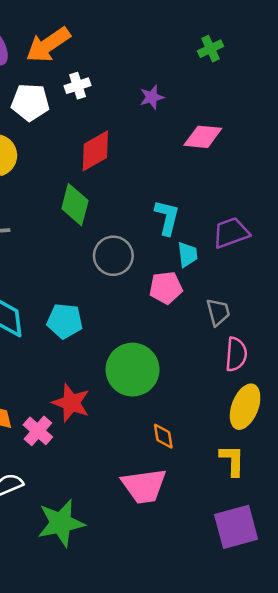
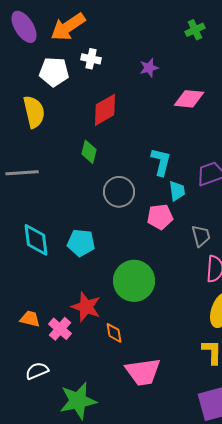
white cross: (78, 86) -> (91, 59), turned 30
green diamond: (75, 205) -> (89, 152), size x0.7
orange diamond: (163, 436) -> (114, 333), moved

